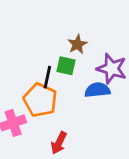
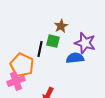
orange pentagon: (40, 100) -> (22, 65), moved

